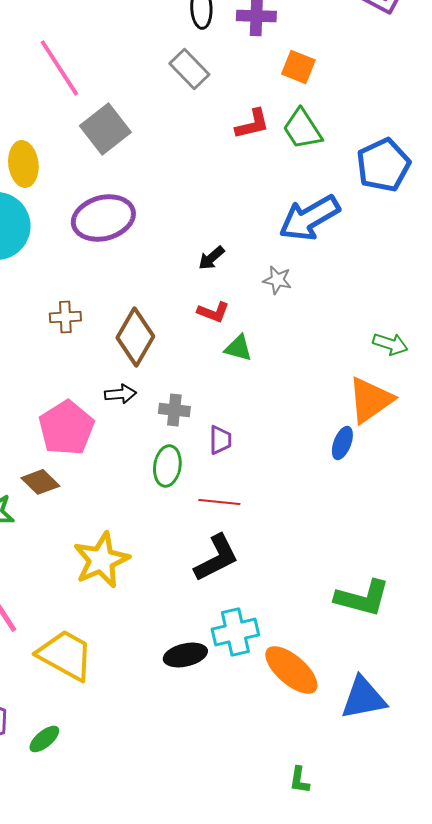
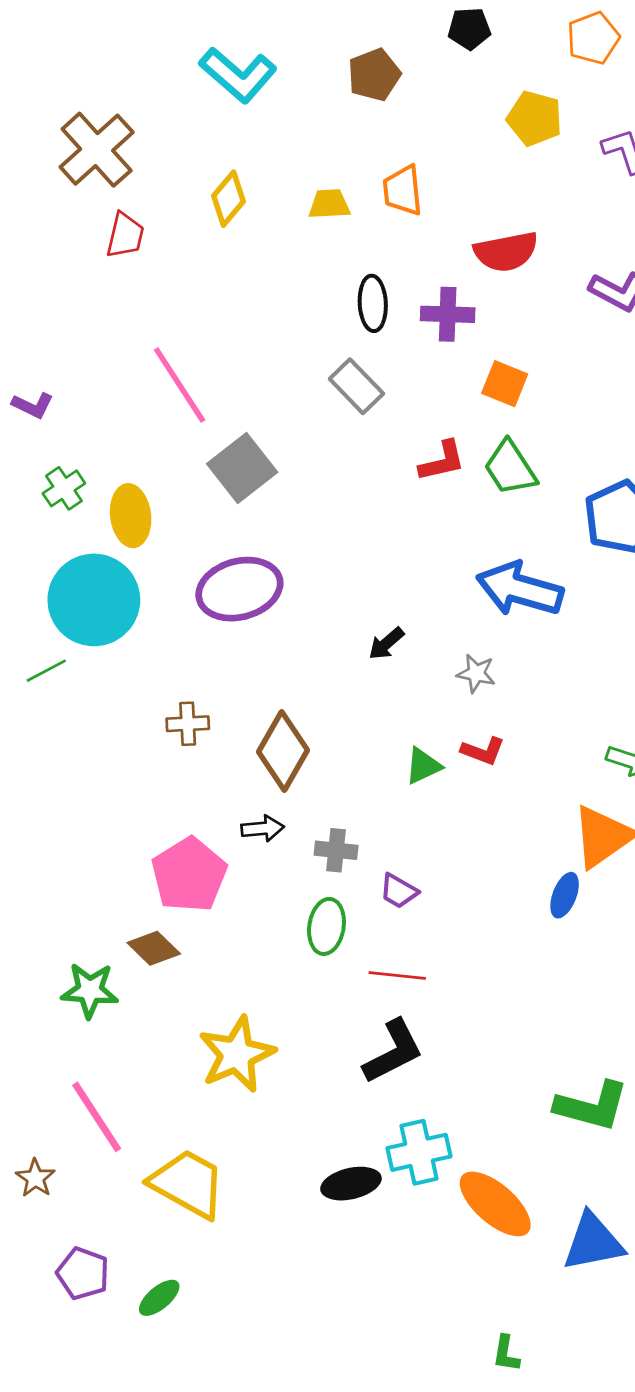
blue arrow: (309, 218) -> (520, 589), turned 46
red L-shape: (213, 312) -> (483, 751), moved
green triangle: (238, 348) -> (423, 766), turned -40
purple trapezoid: (220, 440) -> (399, 891), turned 120

